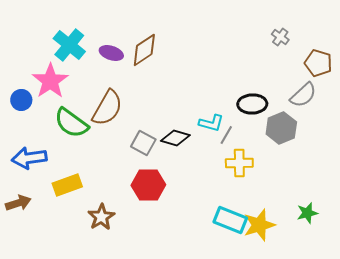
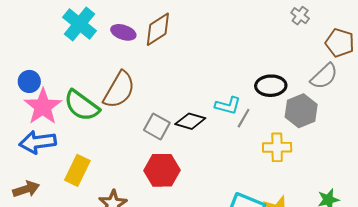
pink star: (50, 81) -> (43, 107), moved
yellow cross: (239, 163) -> (277, 147), moved
yellow rectangle: (67, 185) -> (77, 170), turned -44

